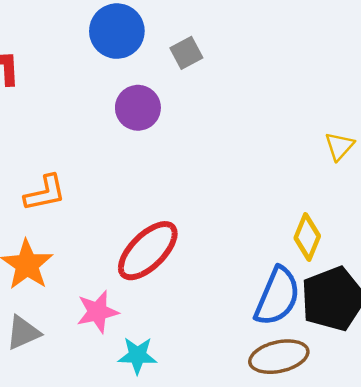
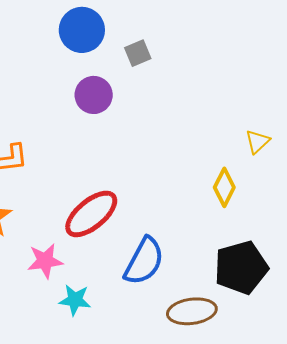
yellow diamond: (307, 237) -> (224, 187), moved
blue semicircle: (277, 296) -> (144, 261), moved

